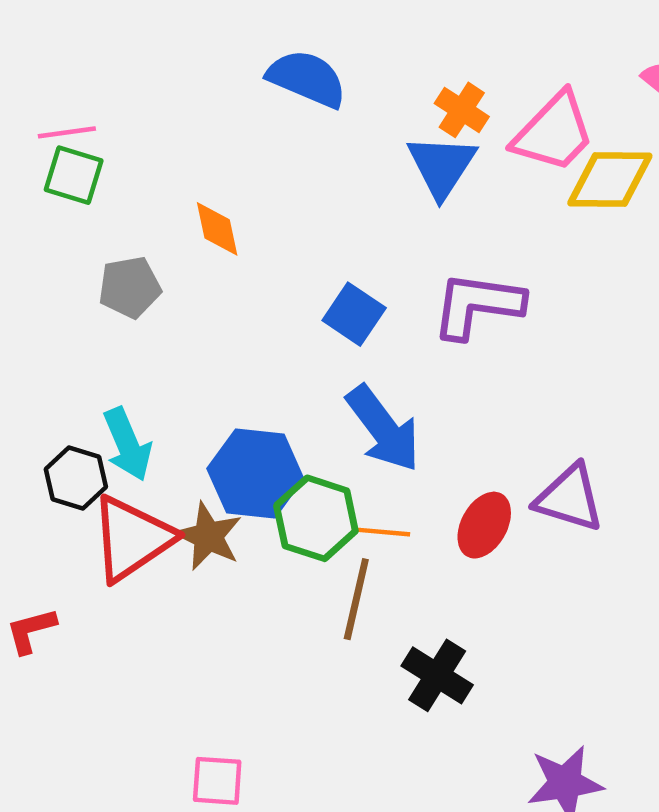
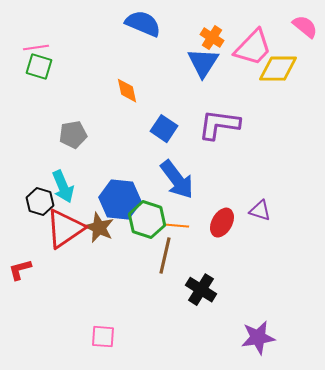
orange diamond: (217, 229) -> (127, 91), moved
gray pentagon: (130, 287) -> (73, 135), moved
purple triangle: (569, 498) -> (260, 211), size x0.7

